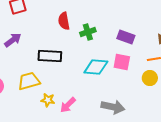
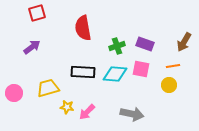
red semicircle: (64, 21) -> (83, 28), size x1.4
green cross: (88, 32) -> (117, 46), moved
black rectangle: (50, 56) -> (83, 72), moved

